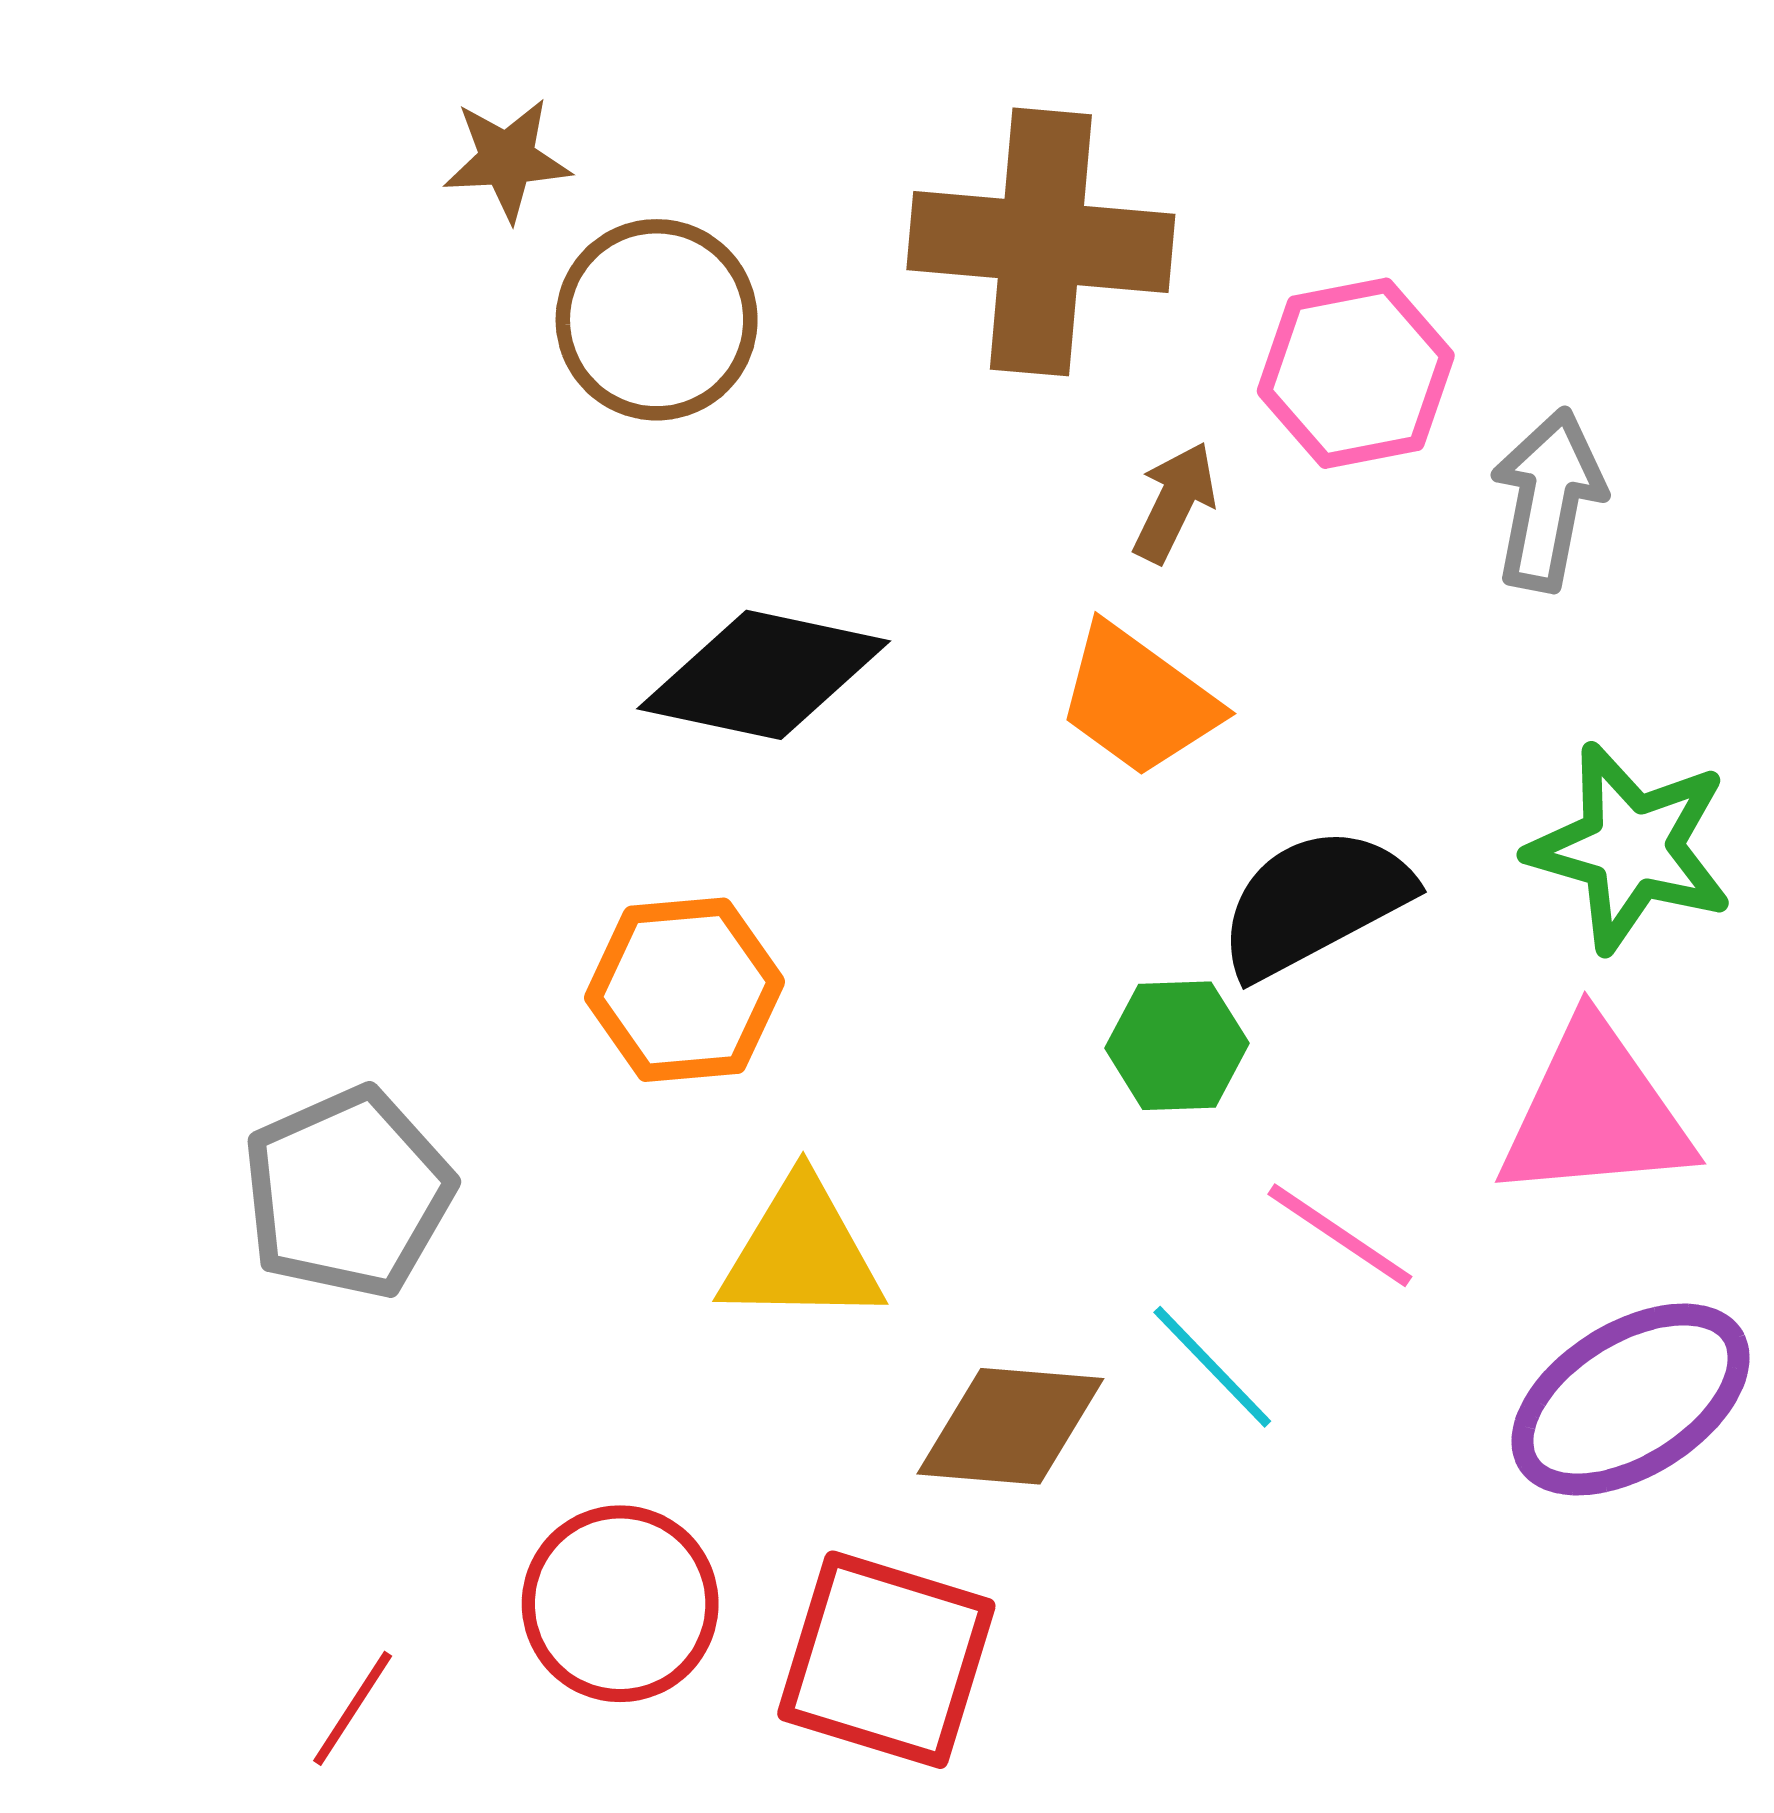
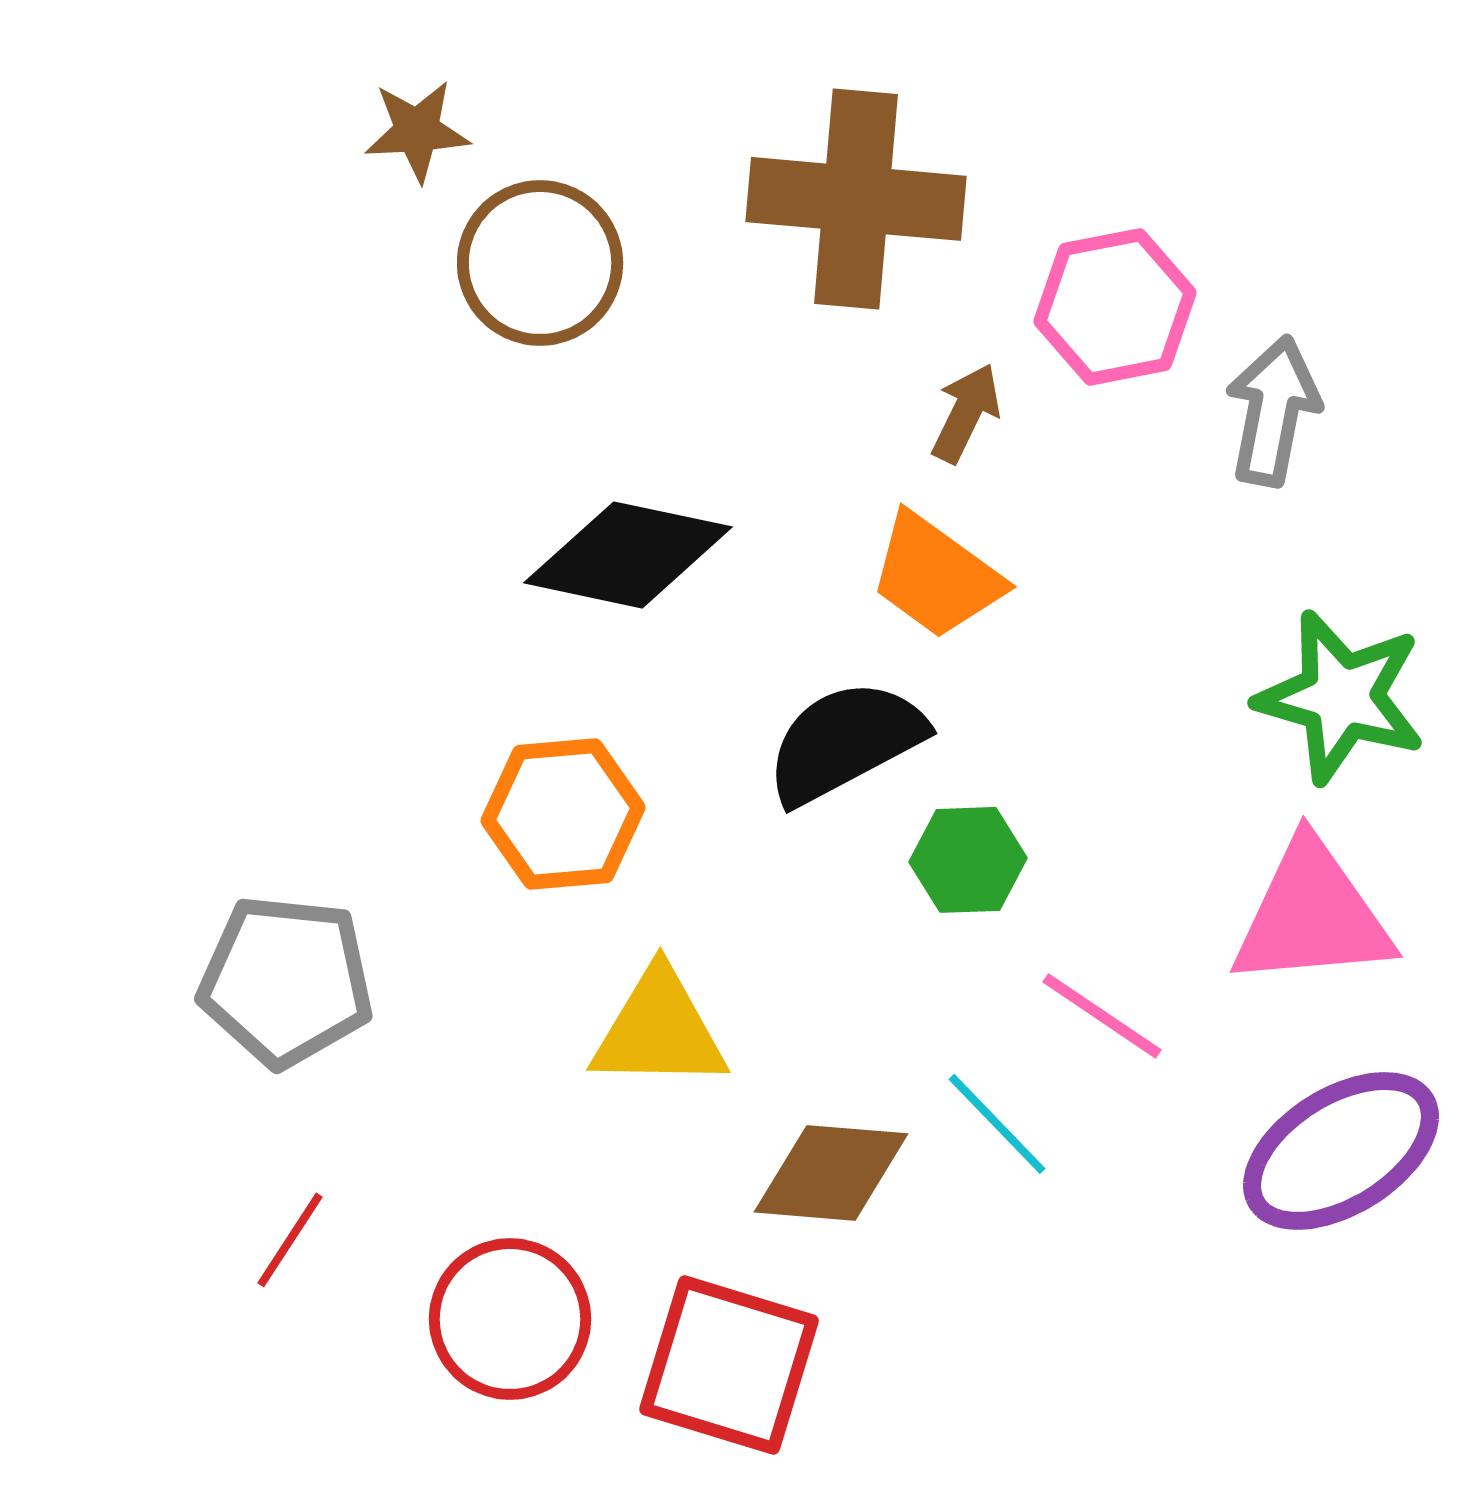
black semicircle: (1314, 902) -> (845, 742), moved
gray pentagon: (348, 1193) -> (286, 981), turned 30
red line: (353, 1708) -> (290, 1240), moved

